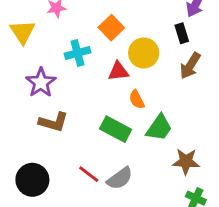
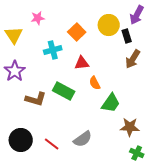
yellow circle: (144, 53) -> (109, 25), moved
purple star: (41, 83) -> (15, 71), moved
green rectangle: (116, 129) -> (64, 91), moved
red line: (89, 174) -> (52, 144), moved

